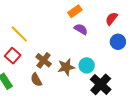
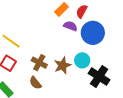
red semicircle: (112, 19) -> (82, 11), moved
blue circle: (118, 42) -> (93, 33), moved, size x1.5

